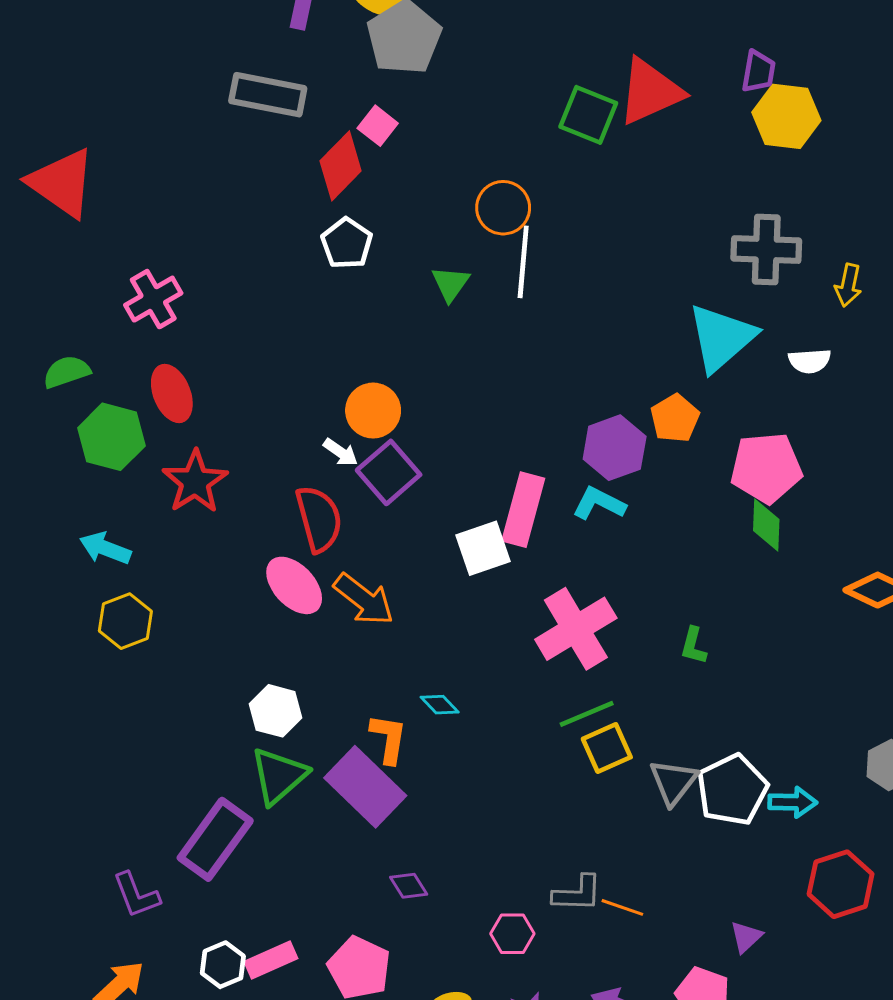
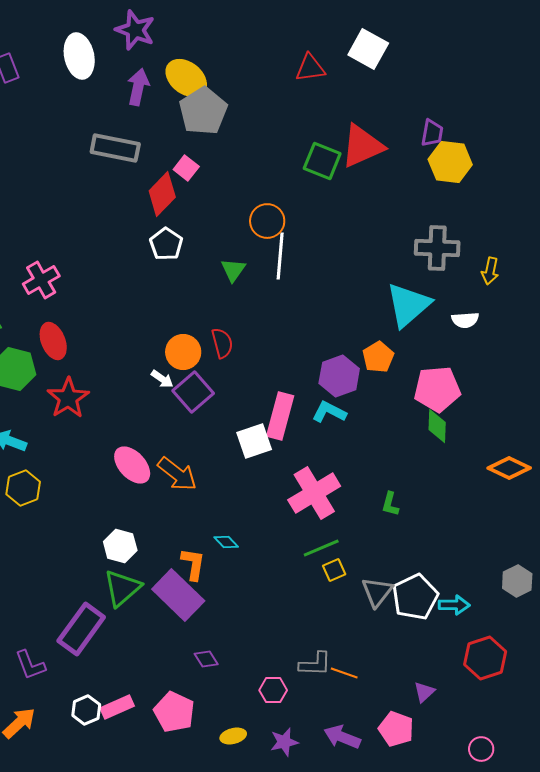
red semicircle: (319, 519) -> (222, 343), moved, size x0.7
yellow square: (607, 748) -> (334, 570), size x0.7

